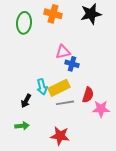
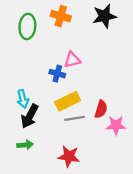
blue cross: (72, 64) -> (57, 74), moved
cyan arrow: (42, 87) -> (23, 99), moved
black arrow: (26, 101) -> (30, 116), size x1.5

